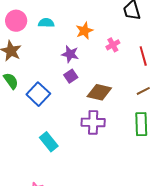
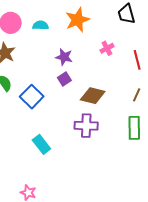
orange star: (84, 31) -> (77, 20), moved, size x1.4
brown line: (143, 91) -> (137, 95), turned -40

